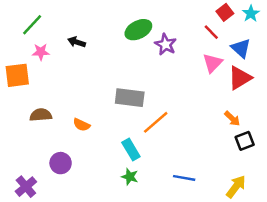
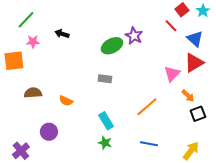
green ellipse: (138, 30) -> (112, 46), moved
pink triangle: (213, 63) -> (172, 74), moved
gray rectangle: (130, 98) -> (105, 79), size x0.6
orange line: (156, 122) -> (147, 107), moved

